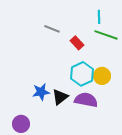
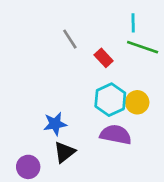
gray line: (52, 29) -> (70, 39), turned 35
black triangle: (60, 97) -> (65, 152), moved

